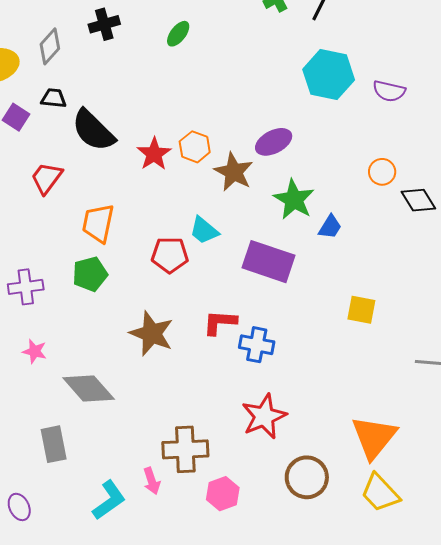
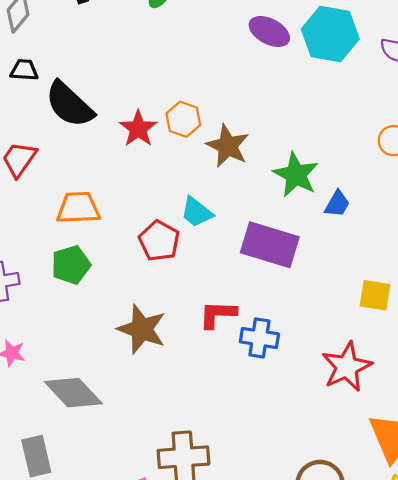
purple ellipse: (274, 142) -> (269, 31), moved, turned 57
orange trapezoid: (98, 223) -> (78, 208), turned 78
red pentagon: (170, 255) -> (159, 241), turned 30
red star: (264, 416) -> (347, 367), moved

